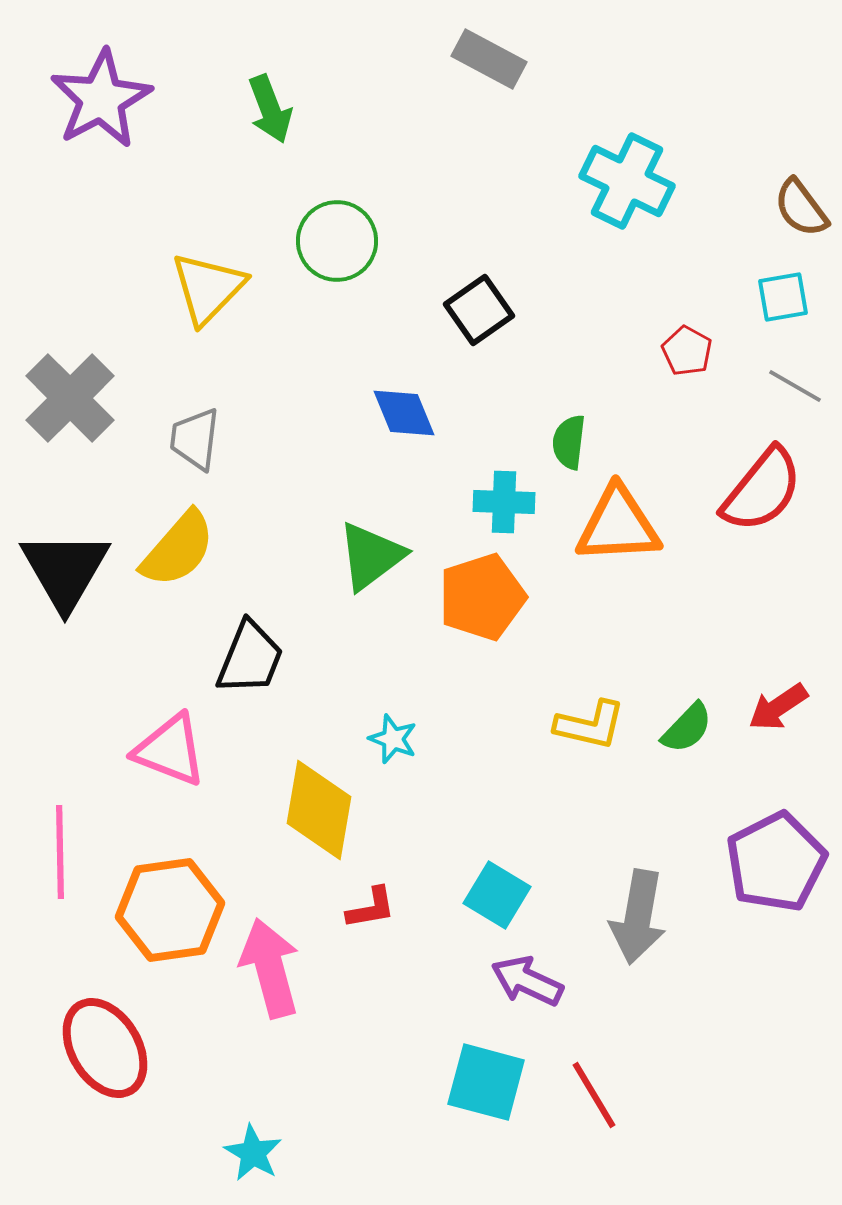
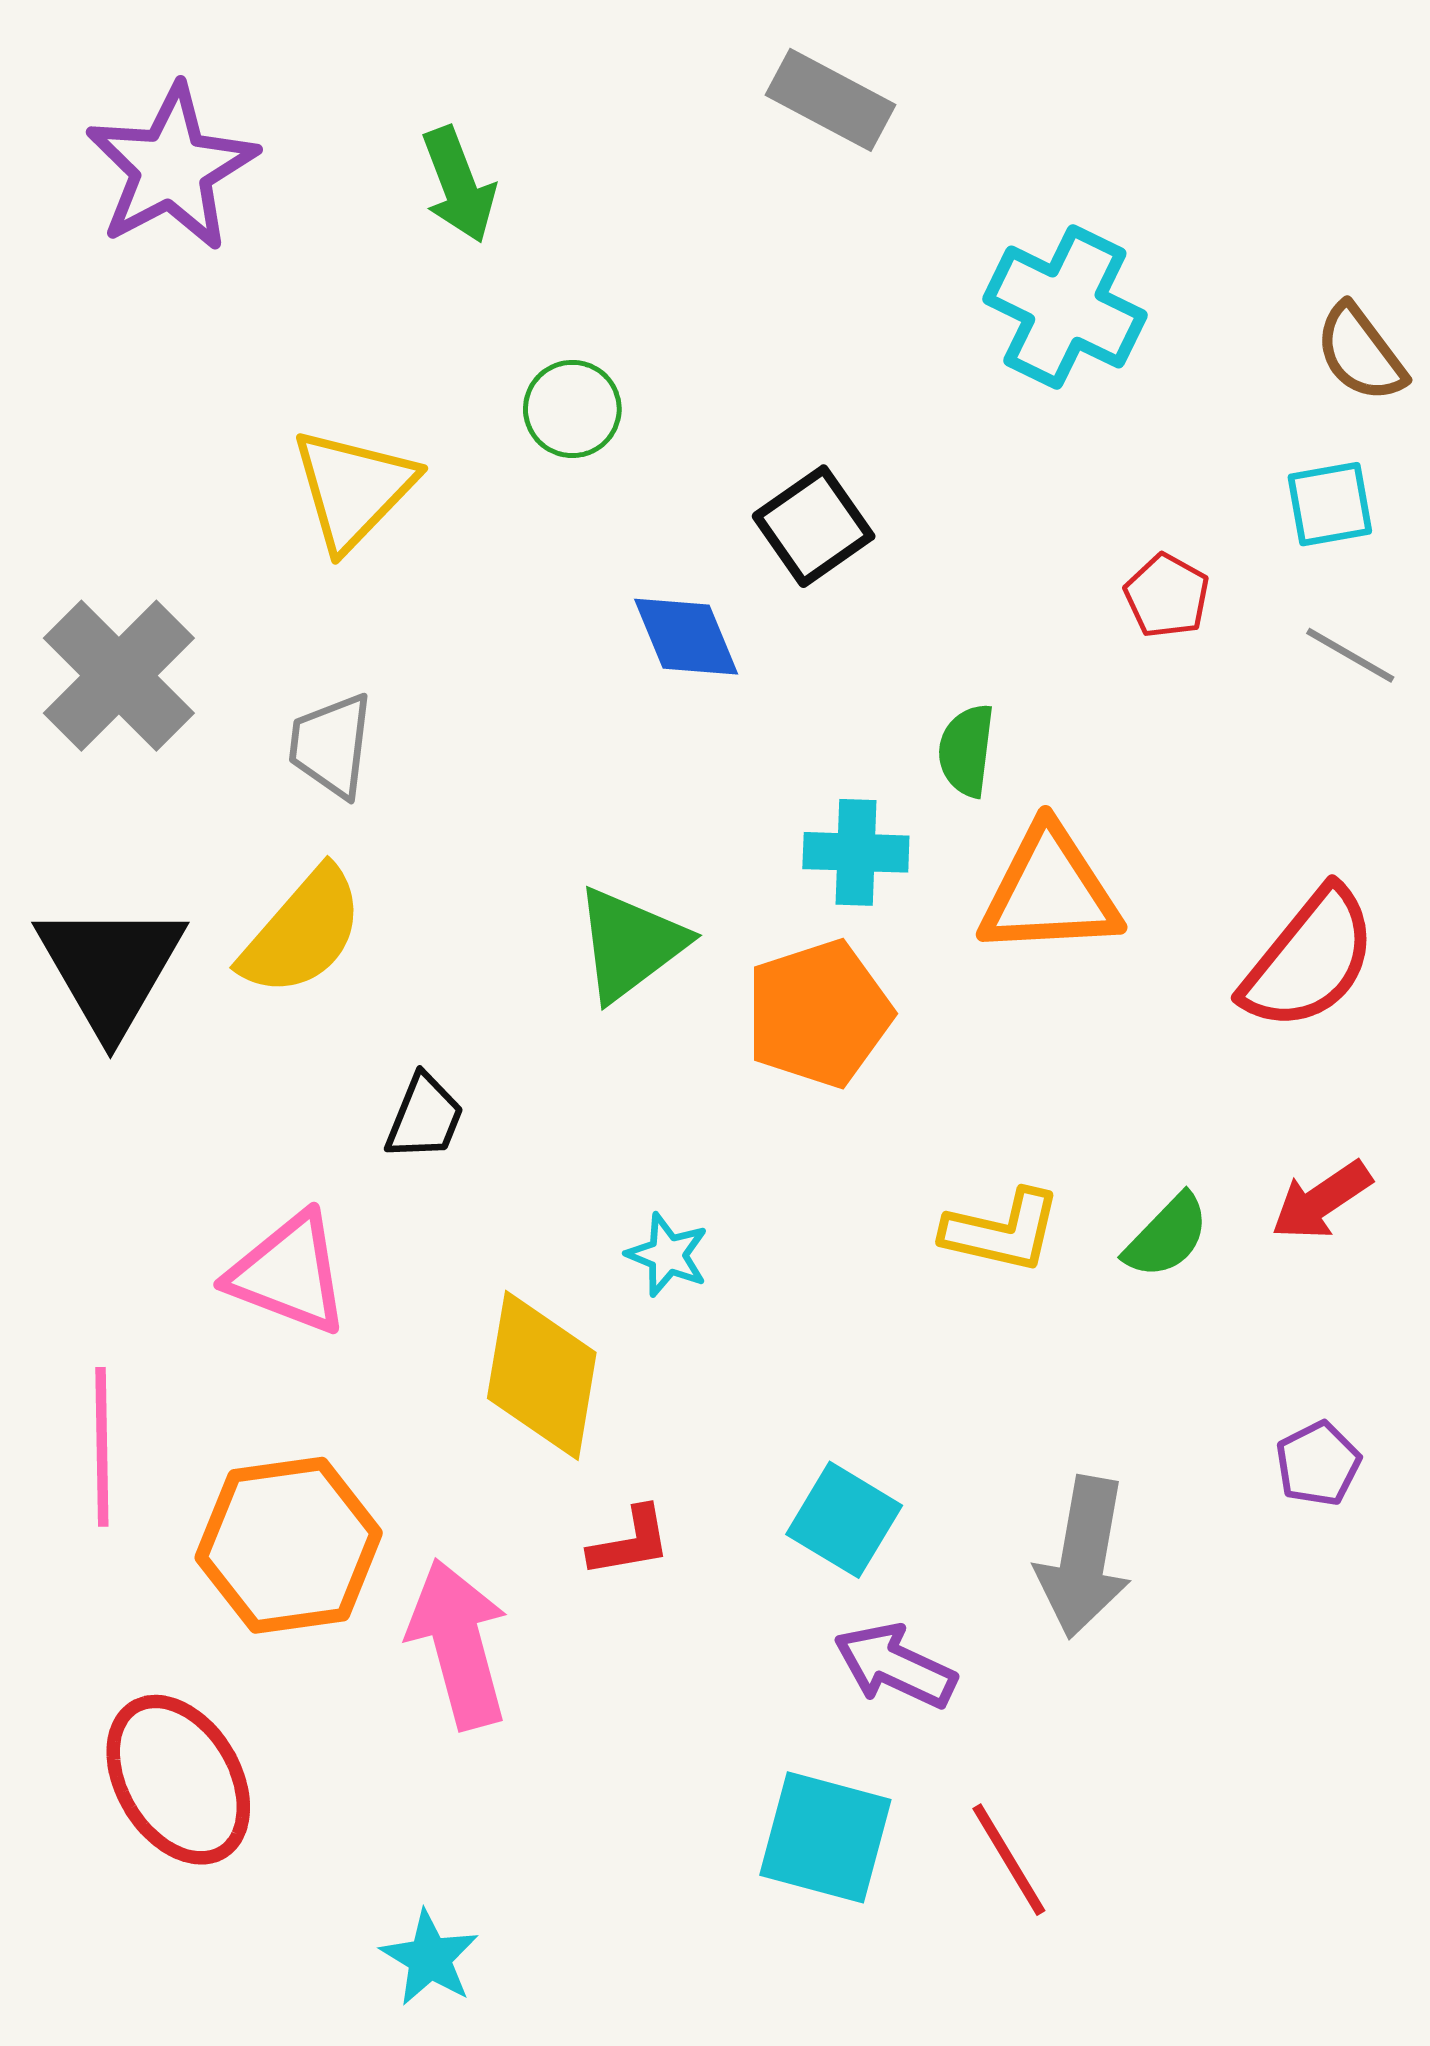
green circle: (337, 241) -> (572, 409), size x0.7
blue diamond: (404, 413) -> (686, 637), moved
red semicircle: (762, 490) -> (1309, 959), moved
black trapezoid: (250, 658) -> (425, 1117), size x0.7
purple pentagon: (776, 862) -> (1318, 1464), size x0.5

